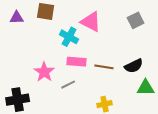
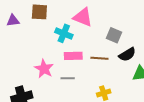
gray square: (136, 20) -> (114, 35), moved, turned -35
gray line: (68, 85) -> (68, 78), turned 32

